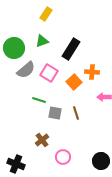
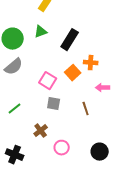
gray semicircle: (26, 70) -> (14, 67), moved
pink square: (49, 73) -> (48, 81), moved
green line: (39, 100) -> (15, 109), moved, turned -56
brown line: (76, 113) -> (86, 109), moved

